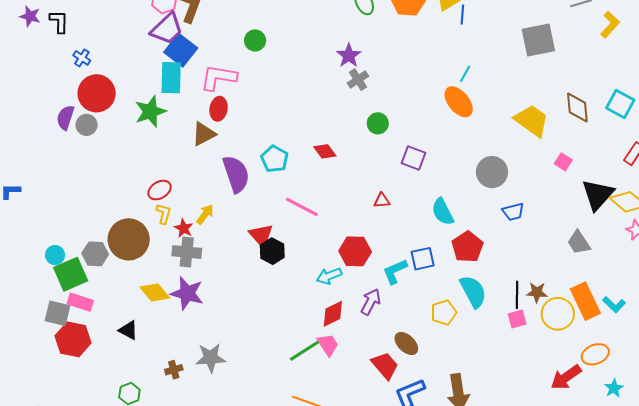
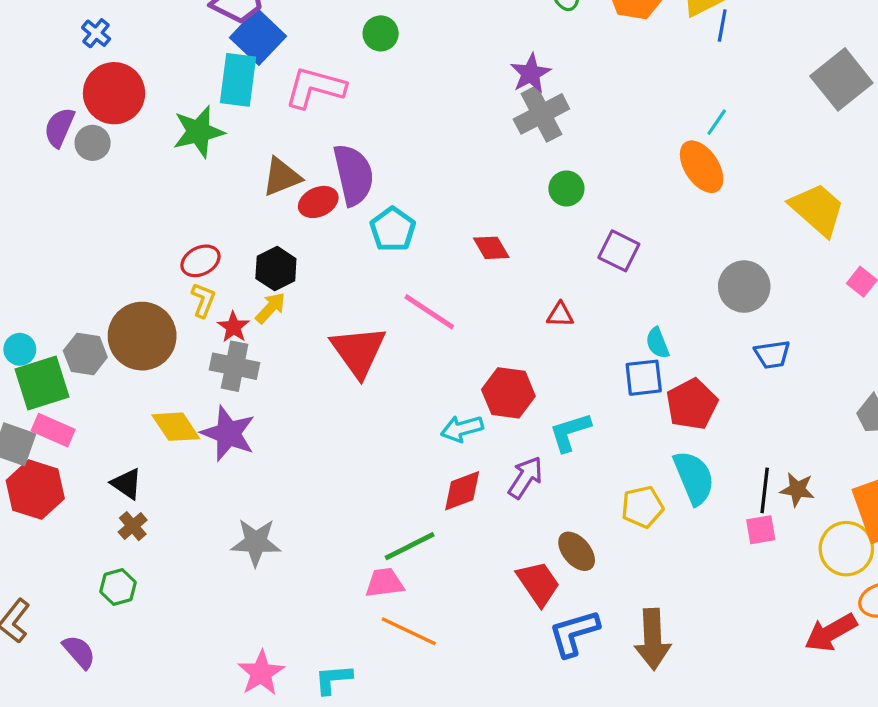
gray square: (538, 40) -> (841, 79), turned -33
gray cross: (358, 80) -> (541, 114), size x1.5
red ellipse: (219, 109) -> (318, 202), moved, turned 50
red diamond: (325, 151) -> (491, 248), moved
purple semicircle: (236, 174) -> (353, 175), moved
cyan semicircle: (443, 212) -> (657, 343), size x0.7
red triangle: (261, 235) -> (358, 351), size x1.4
black hexagon: (272, 251) -> (276, 269), moved
blue square: (423, 259) -> (644, 378), moved
yellow circle: (558, 314) -> (846, 549), moved
pink trapezoid: (328, 345) -> (384, 583), moved, turned -70
brown cross: (174, 370) -> (133, 526), moved, turned -30

